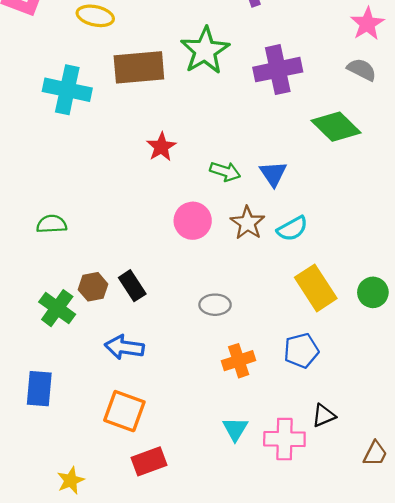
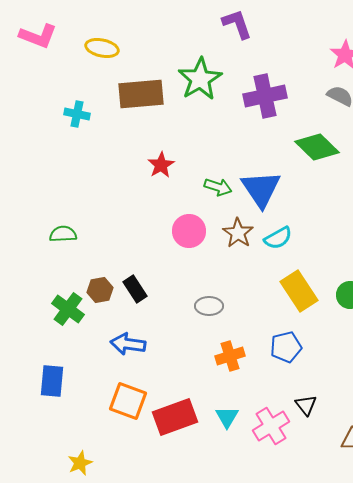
cyan cross: (67, 90) -> (77, 114), size x0.6
blue triangle: (273, 174) -> (261, 189), size x1.6
black triangle: (324, 416) -> (306, 405), turned -45
pink cross: (284, 439) -> (271, 426), turned -33
red rectangle: (149, 461) -> (175, 417), moved, size x1.4

